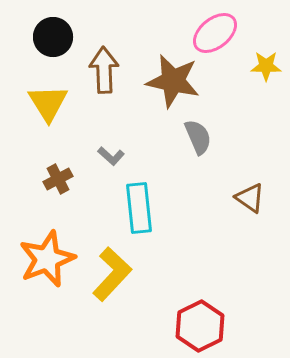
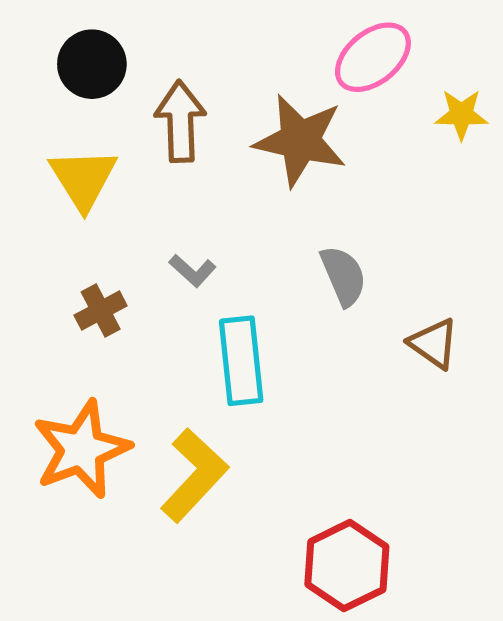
gray semicircle: (198, 137) -> (343, 276), moved

